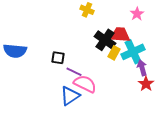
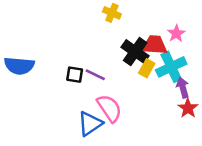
pink star: (137, 14) -> (176, 33), moved
purple line: (74, 72) -> (95, 75), moved
pink semicircle: (85, 84) -> (109, 108), turned 30

